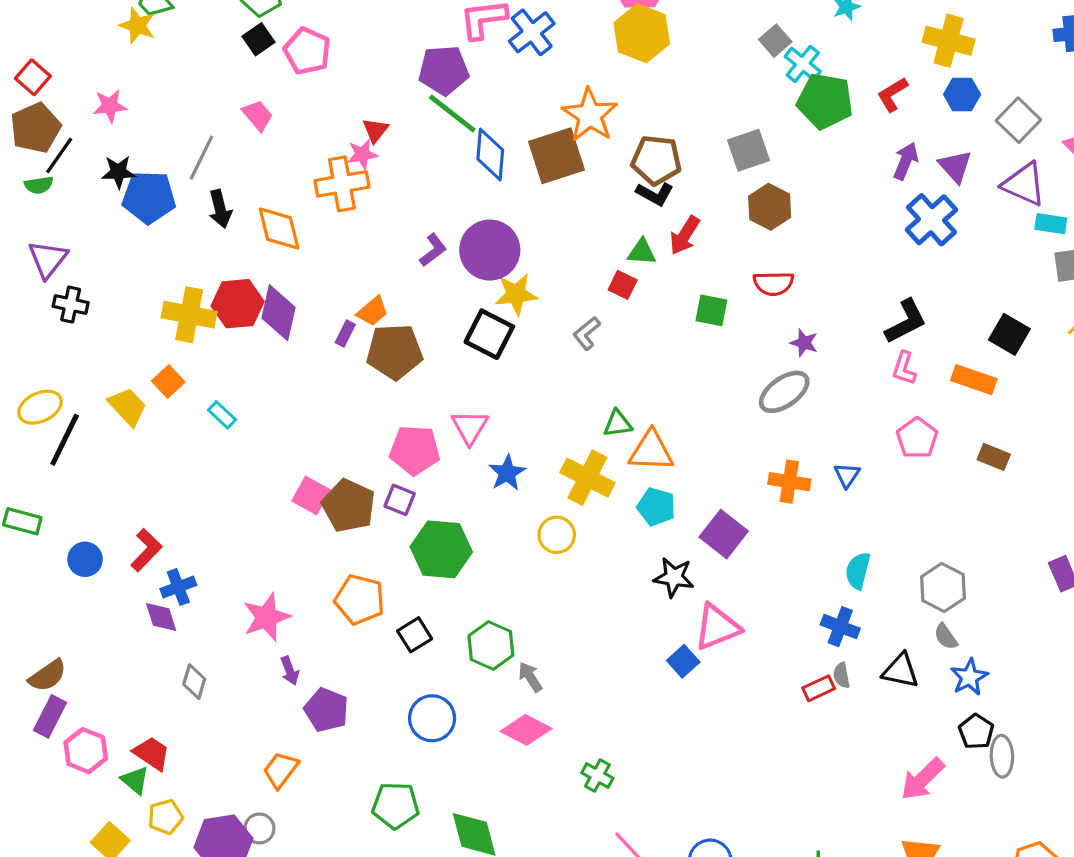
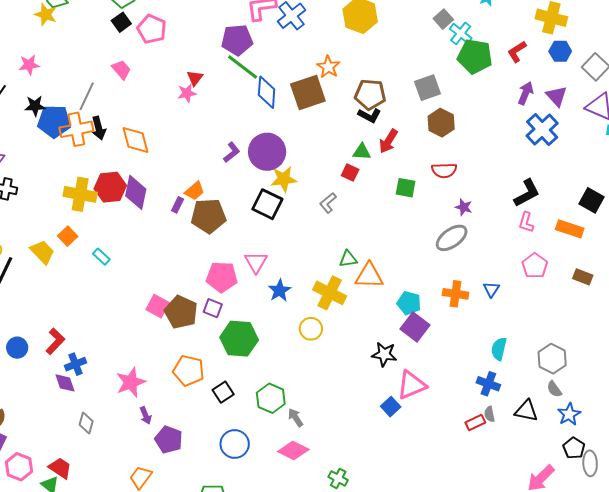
orange star: (590, 115) -> (328, 67), size x0.7
orange cross: (342, 184) -> (76, 129), moved
cyan pentagon: (656, 507) -> (409, 303), moved

